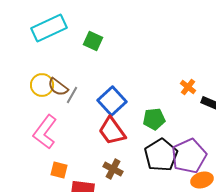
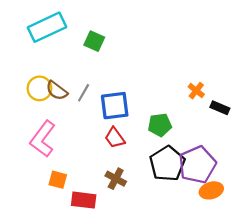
gray line: (72, 95) -> (84, 93), moved
blue square: (112, 101) -> (115, 106), turned 36
red trapezoid: (112, 131) -> (115, 138), size x0.7

